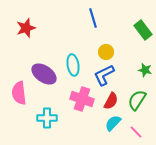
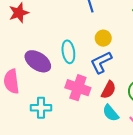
cyan semicircle: (113, 123) -> (111, 113), turned -84

